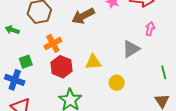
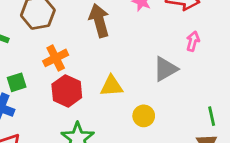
brown arrow: (83, 16) -> (99, 20), turned 100
green line: (164, 72) -> (212, 116), moved

